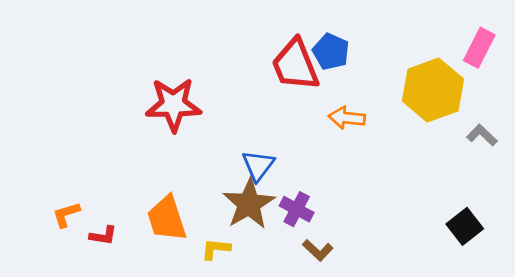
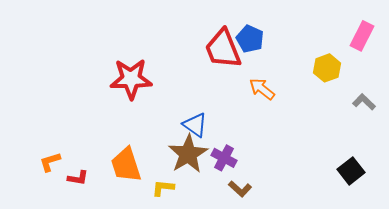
yellow hexagon: (433, 90) -> (327, 68), size x0.6
orange arrow: (347, 118) -> (262, 89), turned 32
blue triangle: (258, 166) -> (195, 125), turned -32

